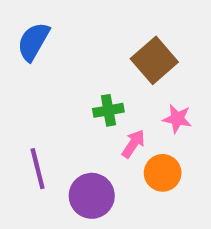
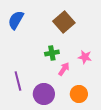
brown square: (154, 60) -> (64, 22), moved
orange circle: (163, 173) -> (79, 94), moved

